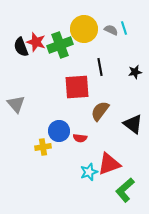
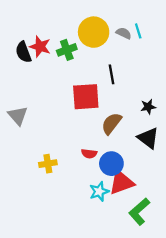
green cross: (60, 45) -> (67, 50), size x0.7
black star: (135, 72) -> (148, 107), moved
blue circle: (59, 131) -> (111, 164), moved

